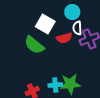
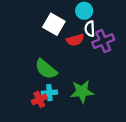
green semicircle: (34, 45) -> (46, 69), moved
cyan cross: (55, 85) -> (49, 93), moved

